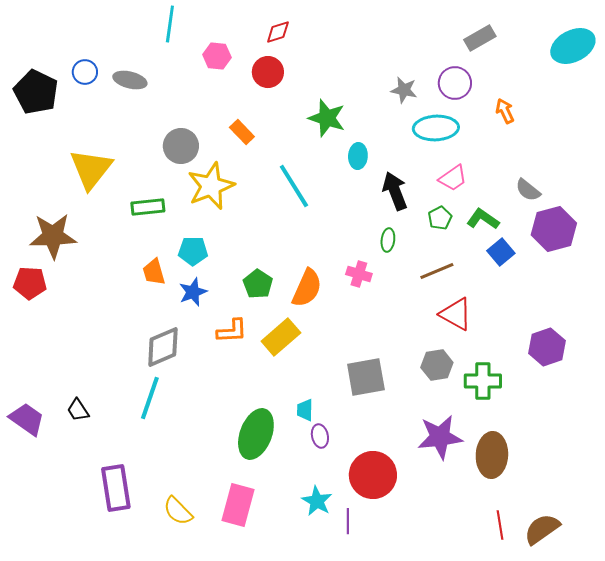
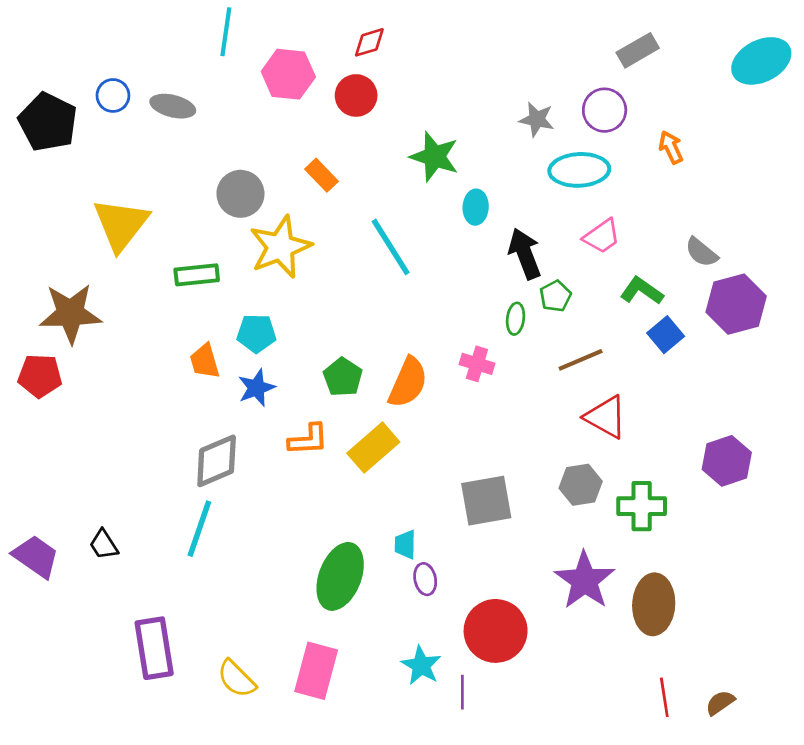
pink hexagon: (217, 56) -> (288, 74), size x1.4
green pentagon: (440, 218) -> (555, 296), moved
purple star: (440, 437) -> (585, 580), turned -30
brown semicircle: (542, 529) -> (720, 703), size x0.6

